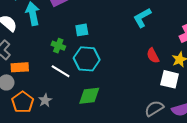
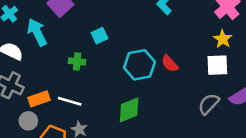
red semicircle: (153, 56) -> (170, 64), moved
cyan hexagon: (87, 59) -> (139, 65), moved
white line: (61, 71) -> (70, 101), moved

